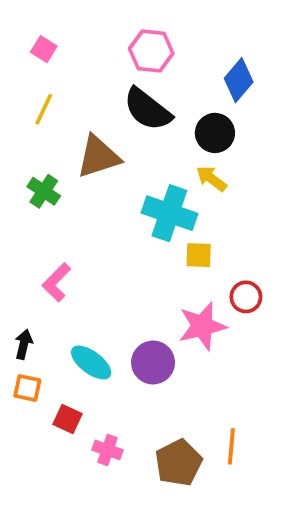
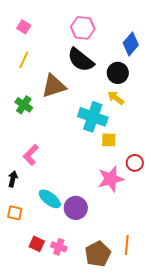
black arrow: (24, 344) -> (13, 179), moved
purple circle: (153, 363) -> (76, 208), moved
red square: (67, 419) -> (37, 244), moved

